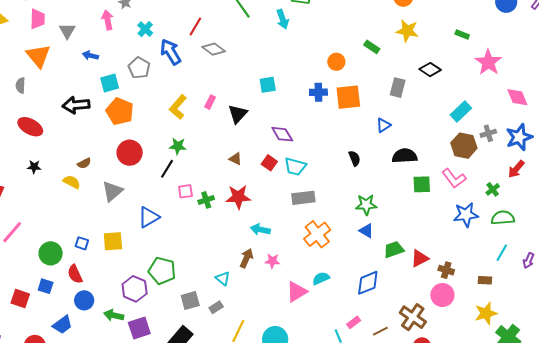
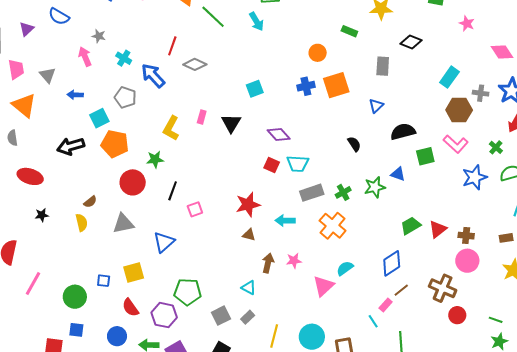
pink star: (488, 62) -> (467, 23), size x0.6
gray cross: (488, 133) -> (481, 93), turned 35
green star: (178, 146) -> (155, 159), moved
brown triangle: (235, 159) -> (249, 235), moved
yellow semicircle: (72, 182) -> (82, 223), turned 60
gray triangle: (112, 191) -> (123, 224), turned 40
green cross: (206, 200) -> (343, 192), moved
cyan arrow: (260, 230) -> (285, 221), moved
blue triangle: (366, 231) -> (398, 174), moved
red semicircle: (75, 274) -> (130, 308), moved
brown line: (380, 331) -> (401, 290), moved

